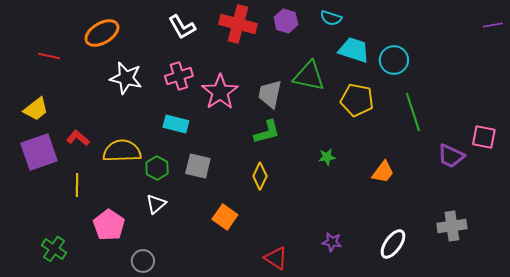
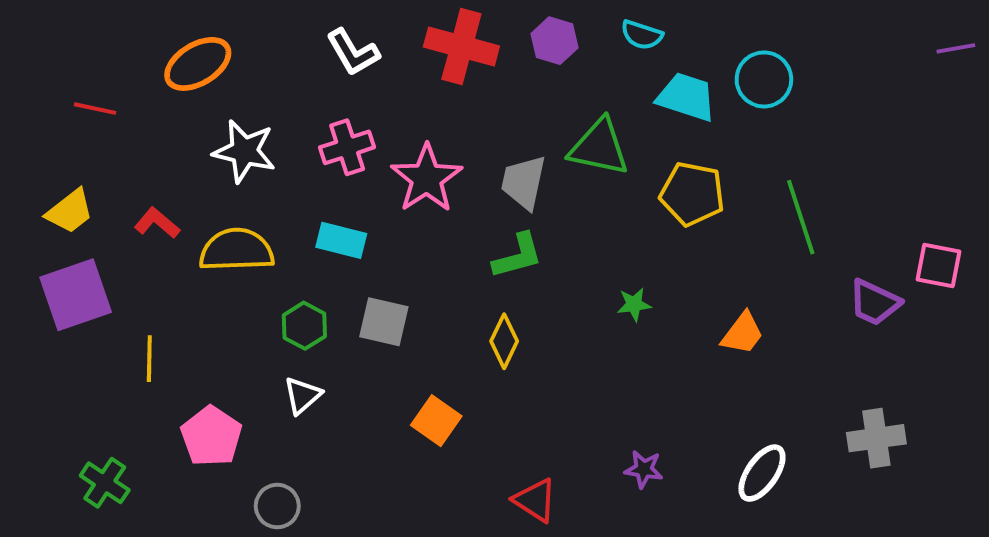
cyan circle: (394, 60) -> (764, 79), moved
red L-shape: (78, 138) -> (157, 223), moved
yellow semicircle: (122, 151) -> (237, 250), moved

